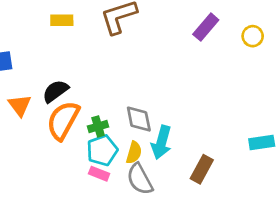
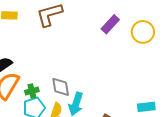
yellow circle: (253, 36) -> (143, 32), size x1.5

